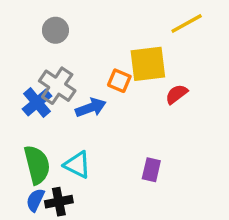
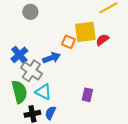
gray cross: (57, 86) -> (31, 71), moved
red semicircle: (176, 94) -> (102, 40), moved
blue semicircle: (35, 200) -> (50, 113), moved

